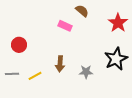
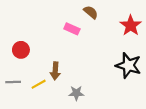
black star: (116, 59) -> (128, 65), turned -30
brown arrow: (60, 64) -> (55, 71), moved
gray star: (86, 72) -> (76, 93), moved

